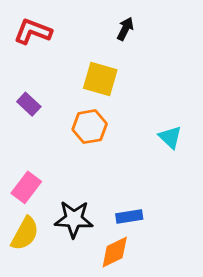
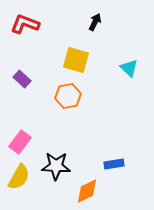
cyan triangle: (170, 137) -> (129, 68), moved
blue rectangle: (129, 216) -> (114, 164), moved

